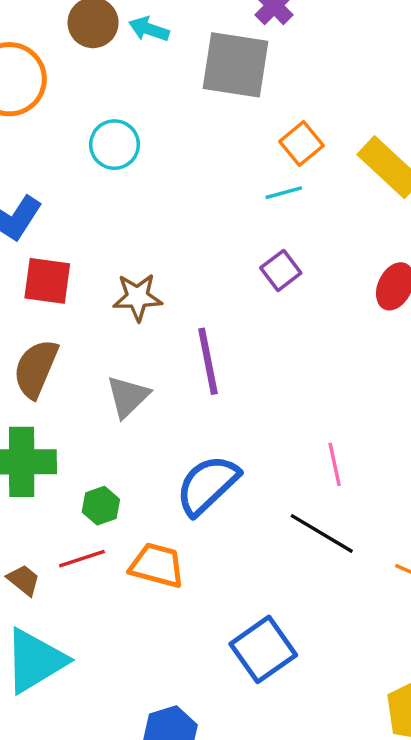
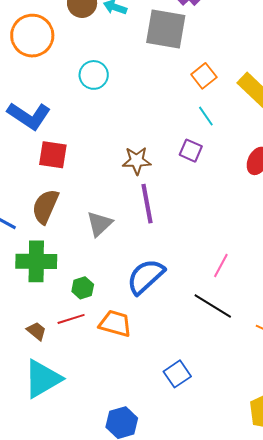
cyan line: (284, 193) -> (206, 116), moved, turned 70
purple square: (281, 270) -> (191, 151), turned -30
brown star: (137, 297) -> (137, 161), moved
pink line: (335, 464) -> (221, 265), turned 40
blue square: (263, 649) -> (177, 374), size x0.7

